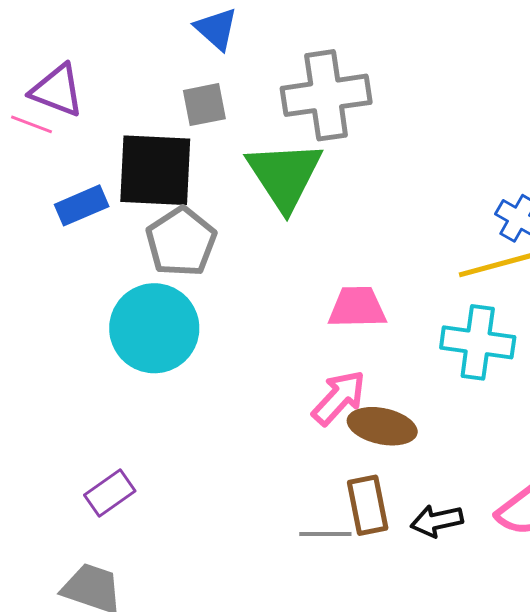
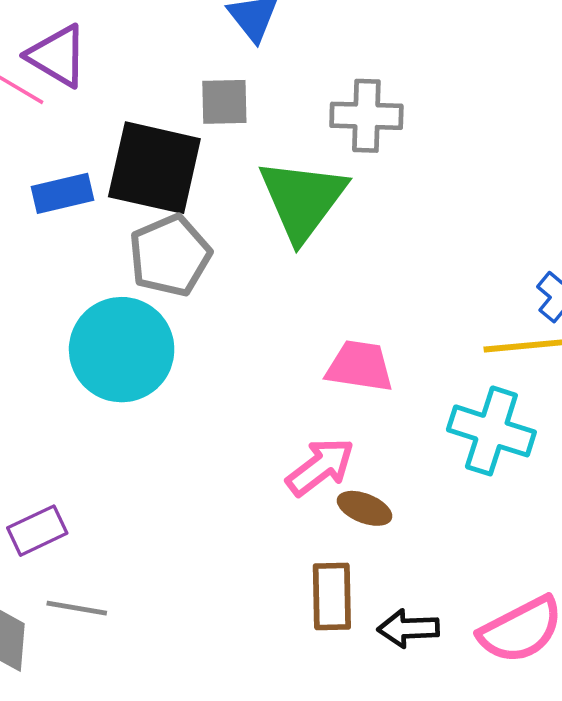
gray cross: (326, 95) -> (366, 116), size x0.7
brown ellipse: (382, 426) -> (365, 508), size x0.7
gray line: (325, 534) -> (77, 608), moved

